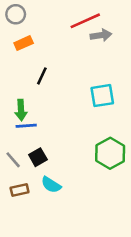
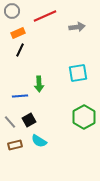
red line: (85, 21) -> (45, 16), moved
black line: (42, 76) -> (20, 50), moved
green arrow: (21, 110) -> (39, 84), moved

